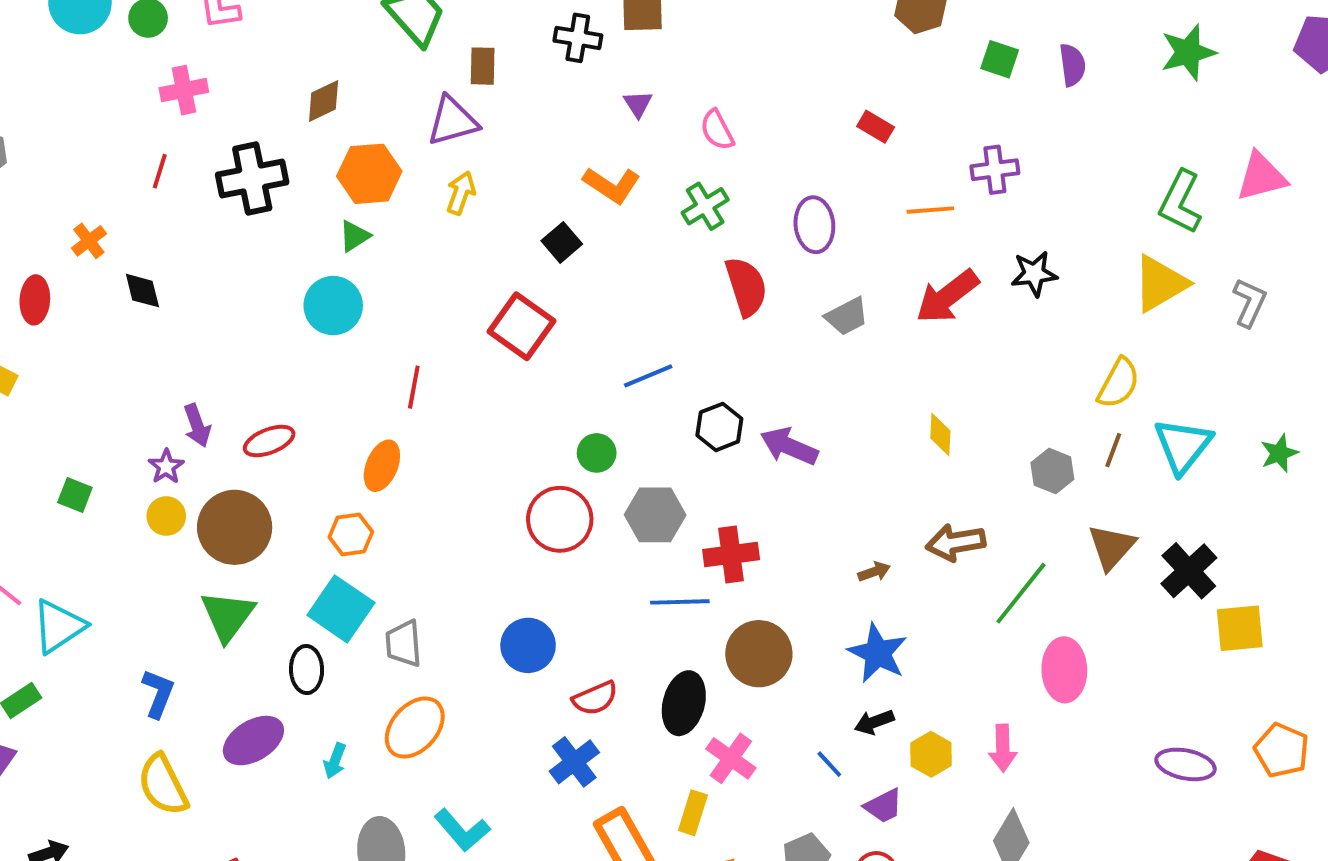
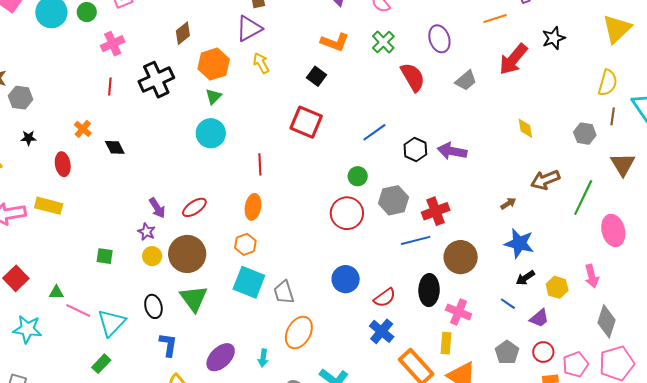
yellow arrow: (461, 193) -> (261, 63), turned -35
black ellipse: (307, 670) -> (153, 306), moved

